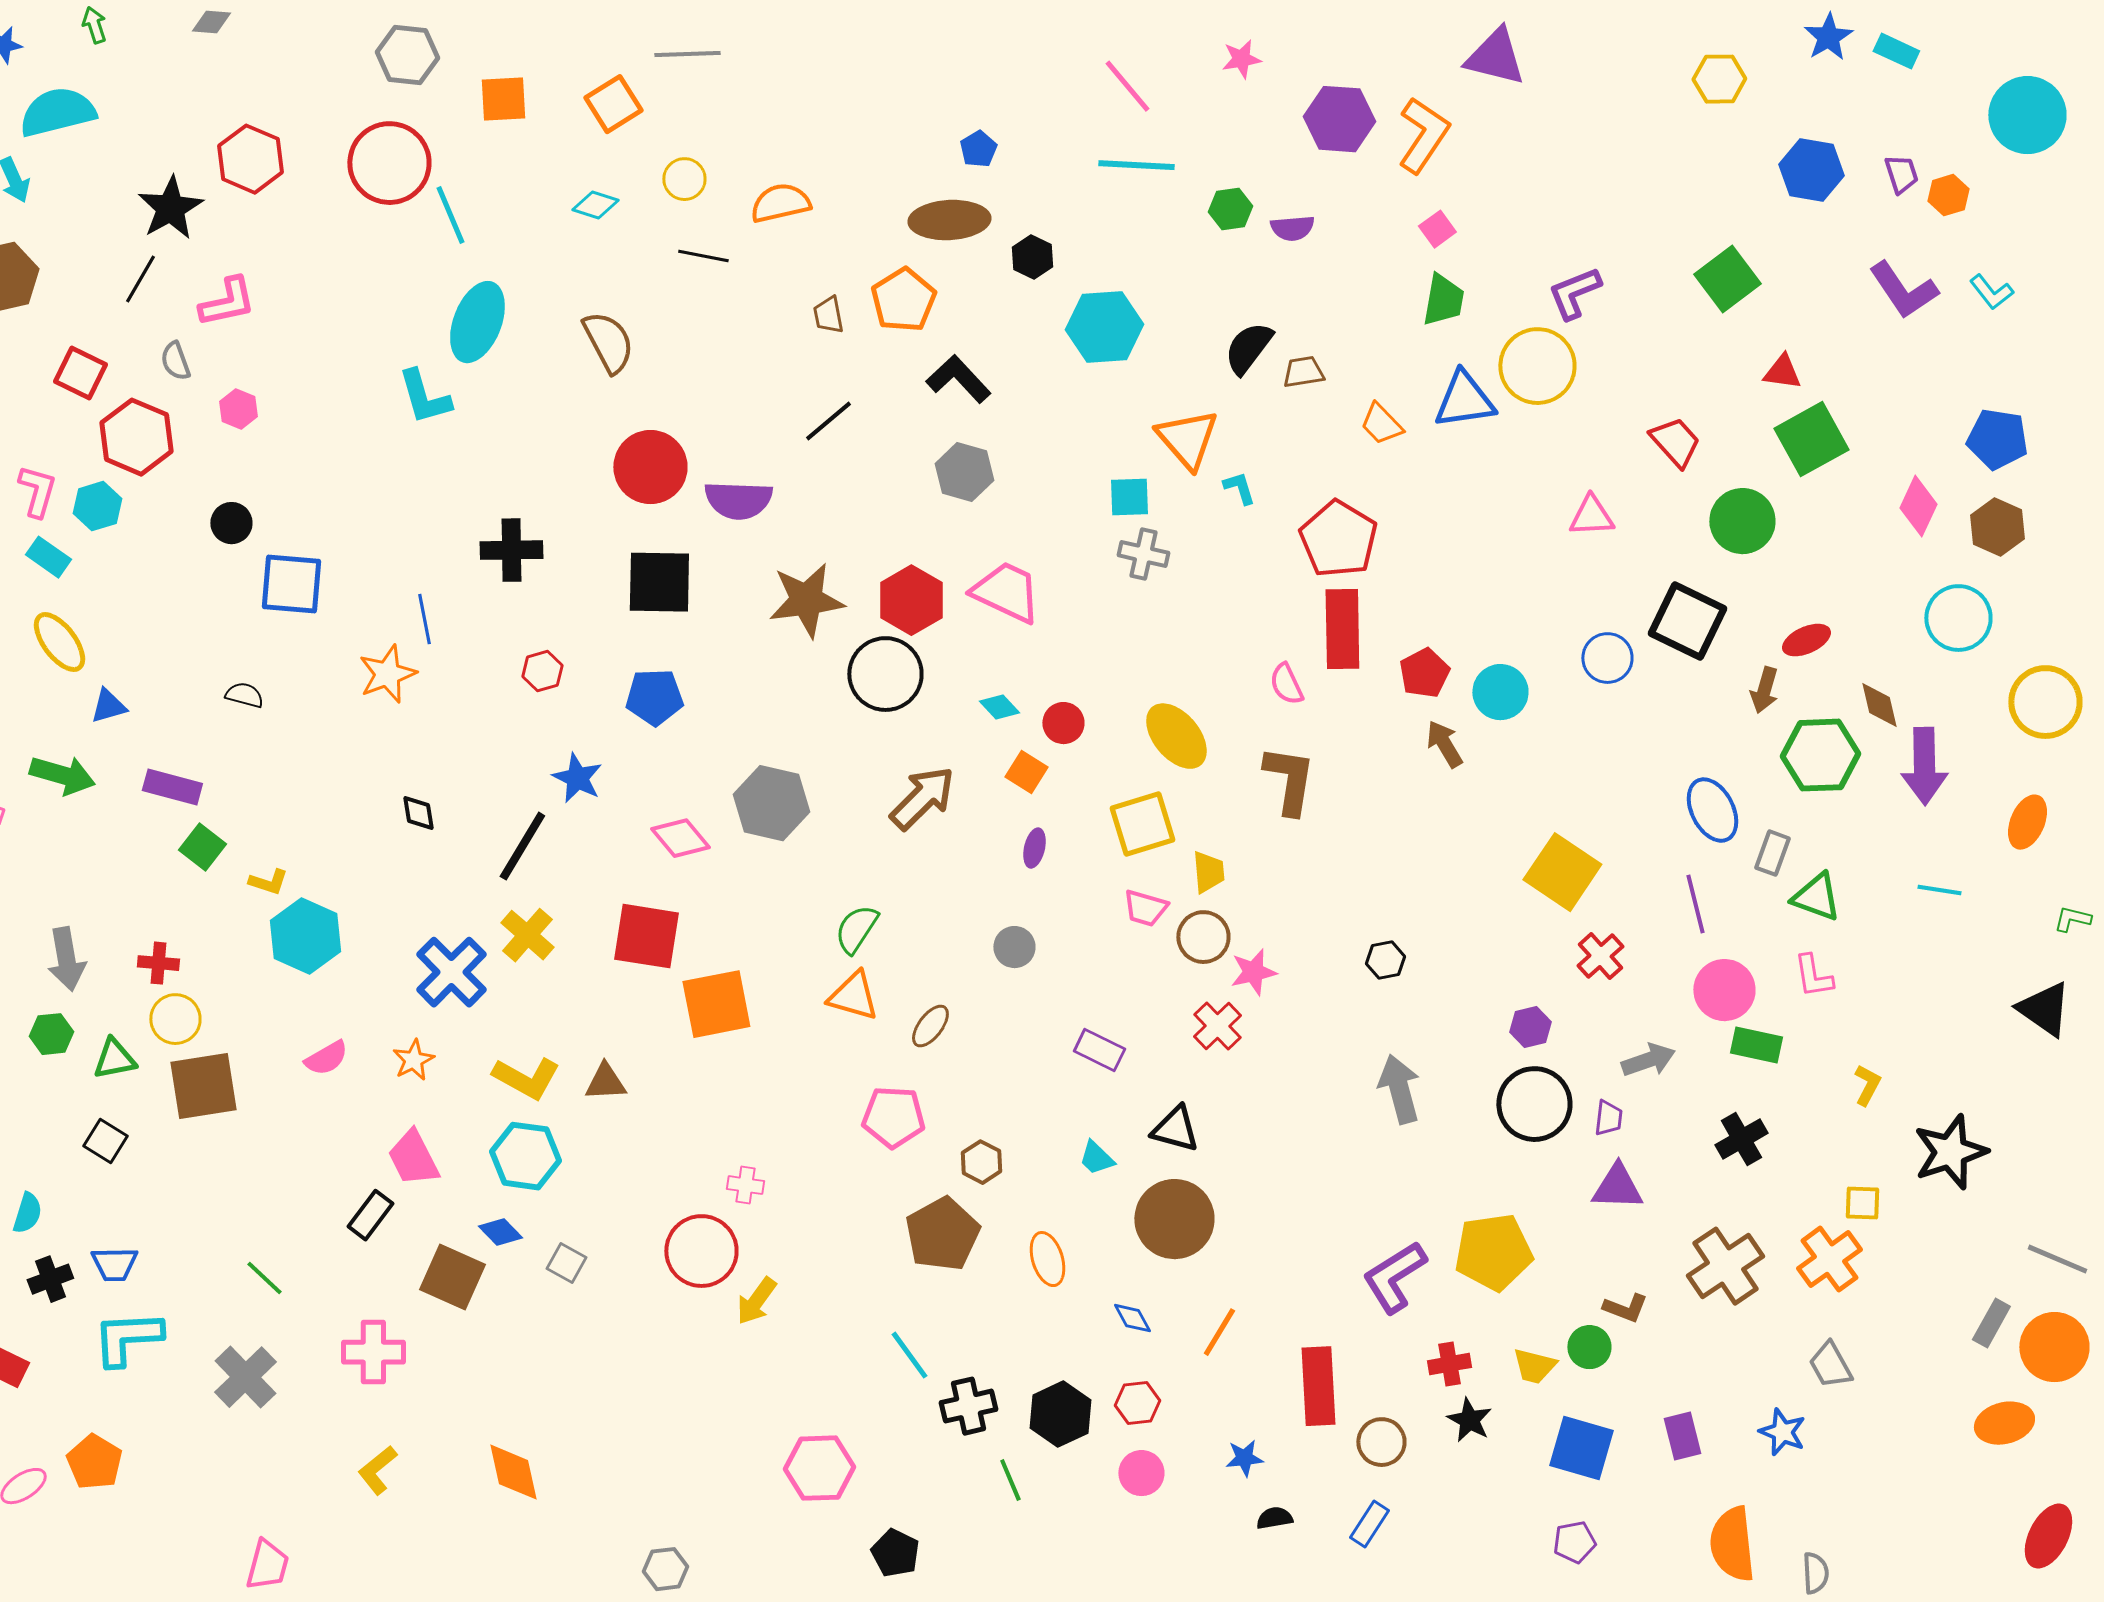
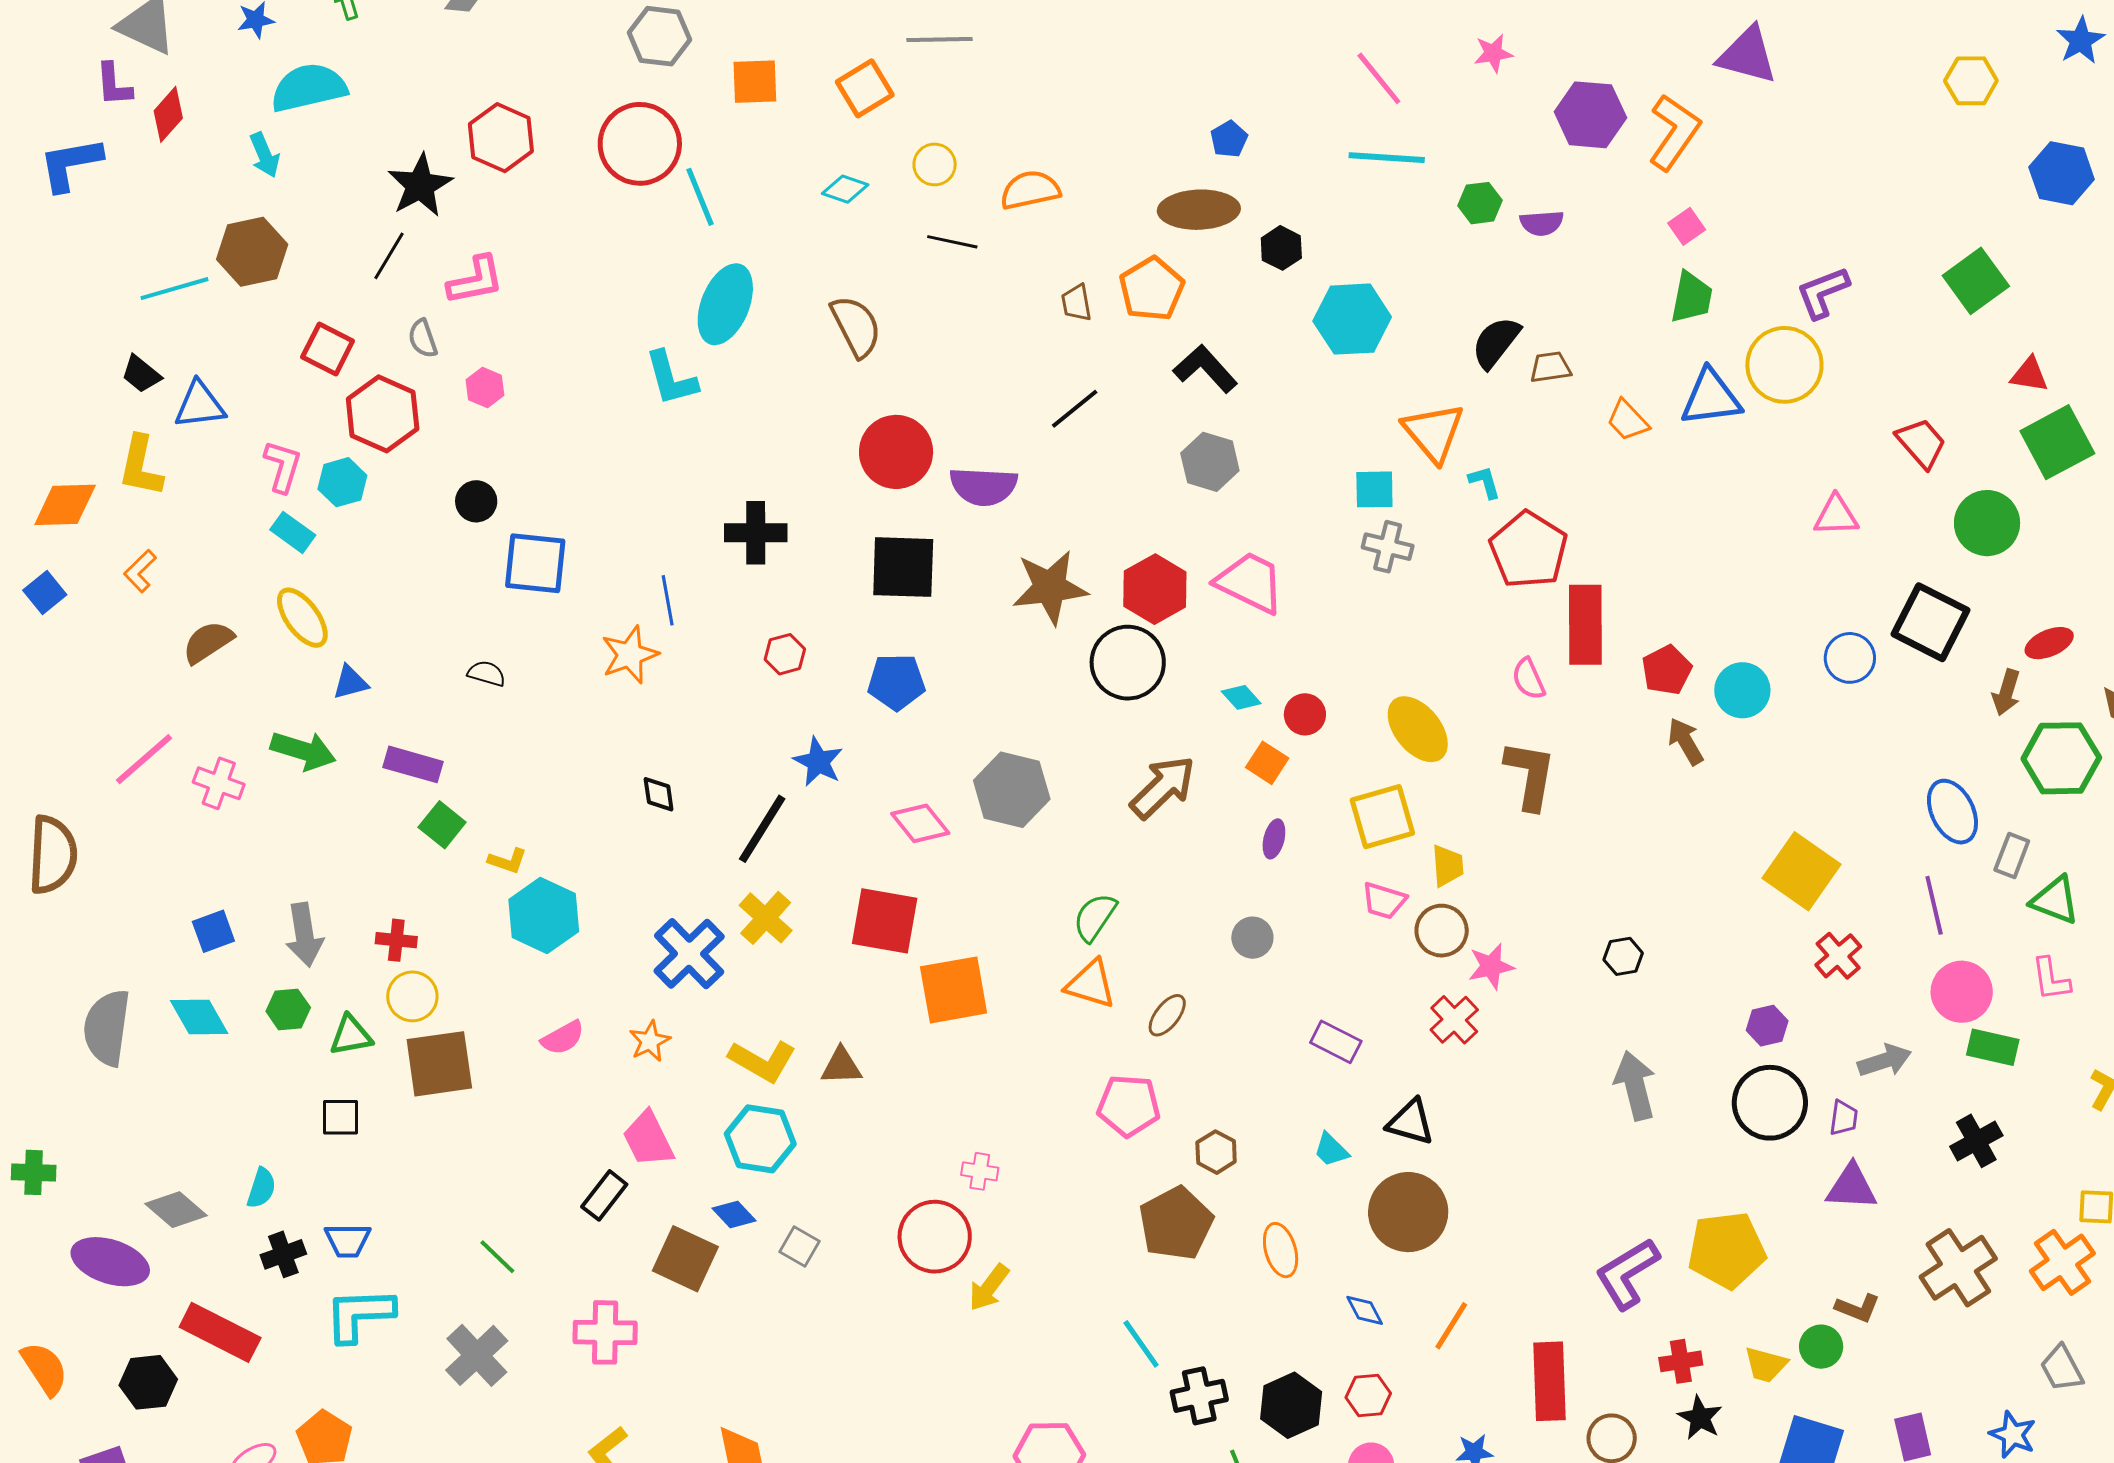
red pentagon: (1338, 539) -> (1529, 550), moved
black square: (105, 1141) -> (340, 1117), turned -33

